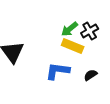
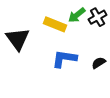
yellow rectangle: (73, 46) -> (55, 24), moved

